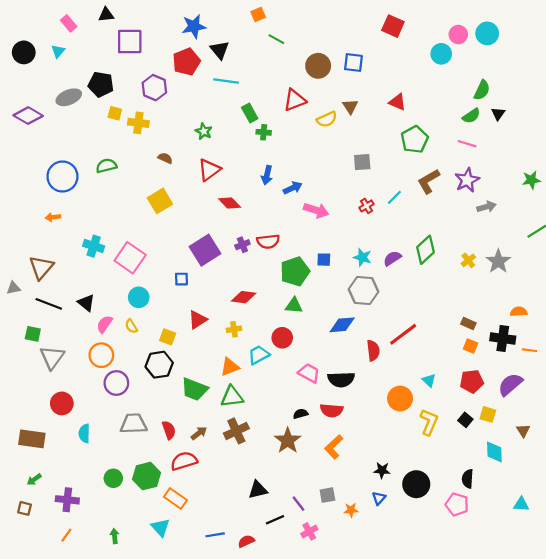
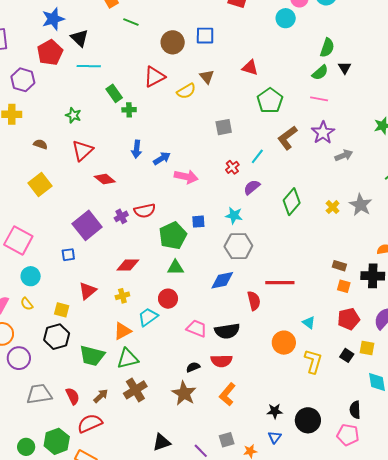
purple semicircle: (392, 258) -> (252, 187), moved
red line: (403, 334) -> (280, 283), turned 44

